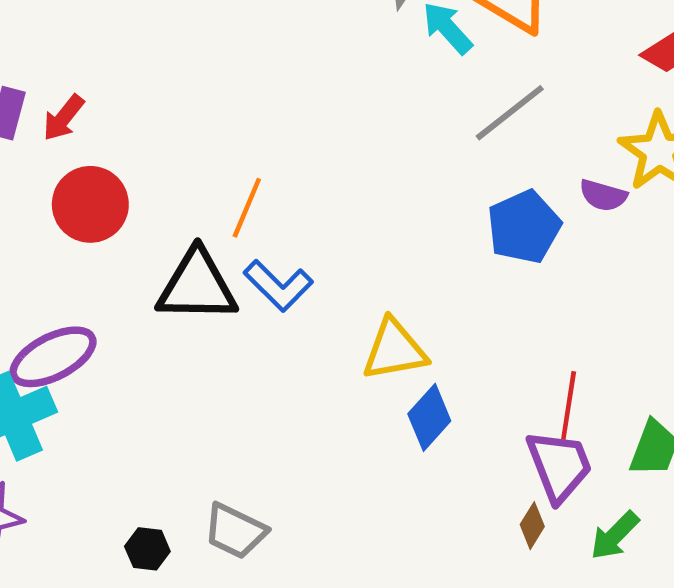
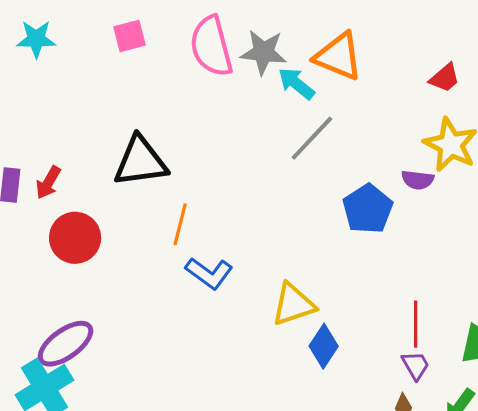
gray line: (510, 113) -> (312, 138), moved
black triangle: (197, 286) -> (140, 162), moved
purple trapezoid: (559, 466) -> (416, 365), size x0.6

